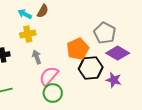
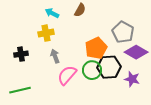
brown semicircle: (43, 11) -> (80, 10), moved
cyan arrow: (25, 14) -> (52, 13), moved
green circle: (53, 93) -> (92, 70), moved

